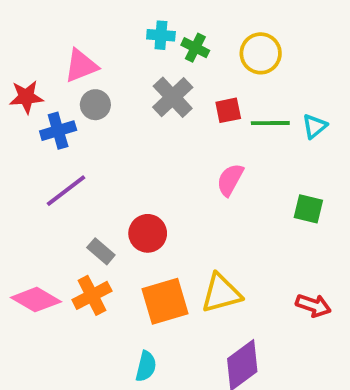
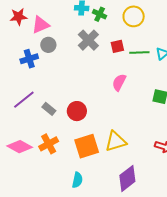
red star: (26, 97) -> (19, 17), moved
purple line: (66, 191) -> (24, 100), moved
gray rectangle: (101, 251) -> (49, 109), moved

